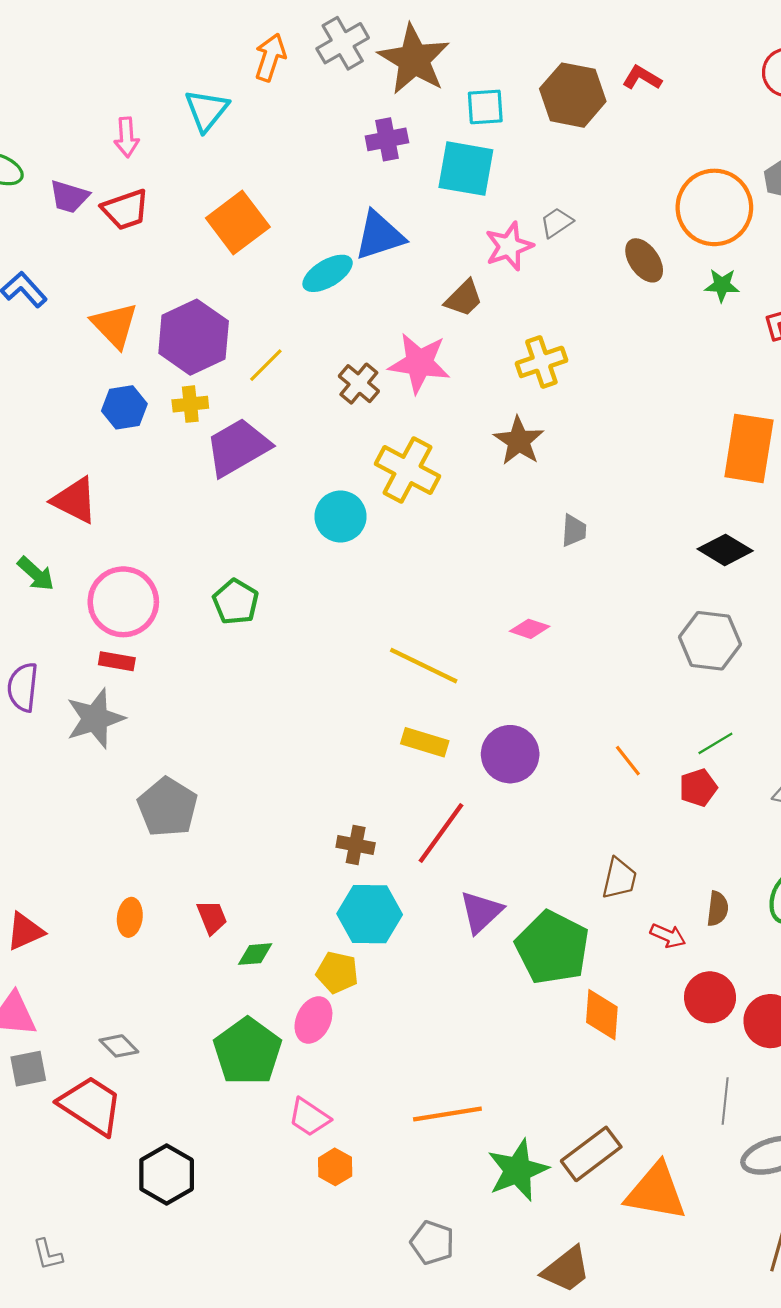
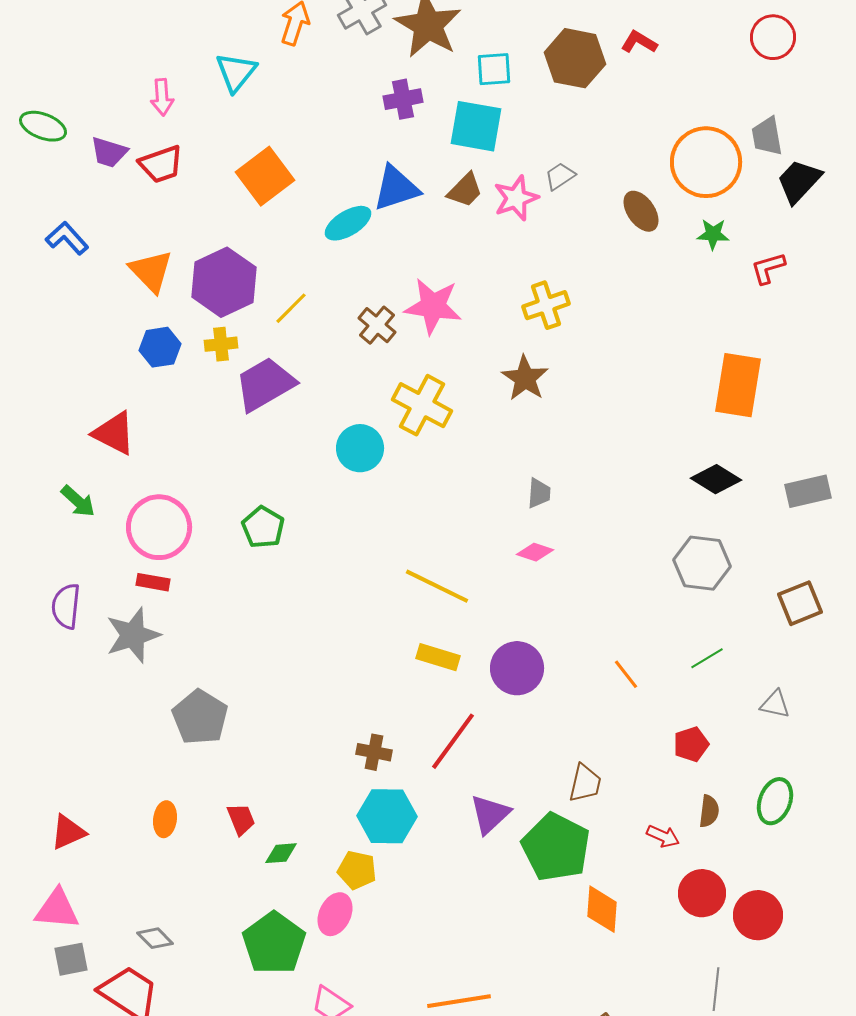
brown trapezoid: (464, 298) -> (465, 190), moved
gray trapezoid: (574, 531) -> (539, 493), moved
red pentagon: (698, 788) -> (691, 744), moved
brown trapezoid: (619, 878) -> (585, 783), moved

